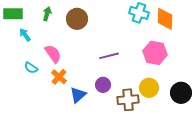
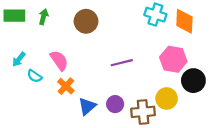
green arrow: (47, 14) -> (43, 17), moved
cyan arrow: (25, 35) -> (19, 59), moved, turned -104
purple circle: (103, 85) -> (115, 104), moved
black circle: (181, 93) -> (193, 81), moved

